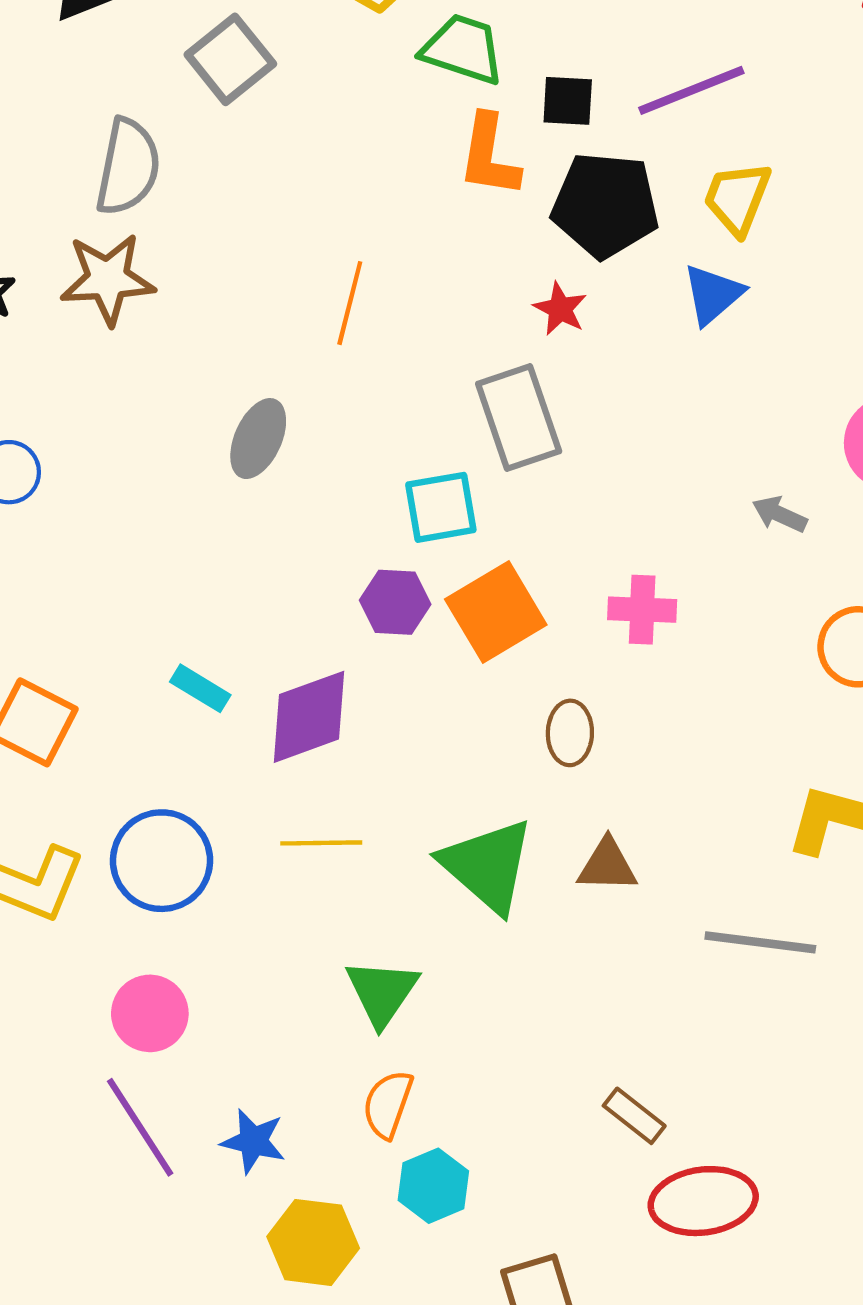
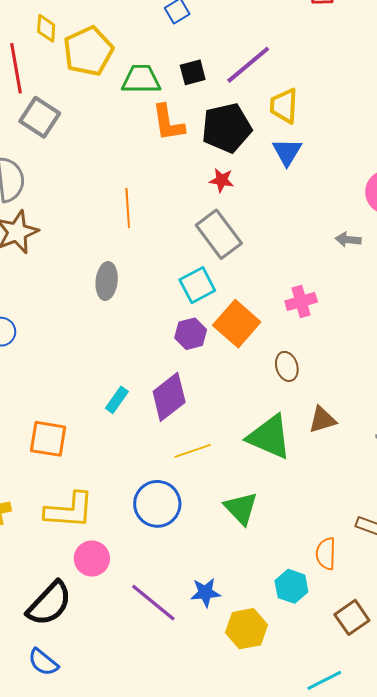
black square: (568, 101) -> (193, 72), moved
cyan rectangle: (200, 688) -> (117, 400), turned -68
blue circle: (162, 861) -> (157, 504), moved
pink circle: (150, 1013) -> (92, 559), moved
orange semicircle: (388, 1104) -> (326, 554), moved

